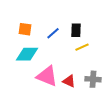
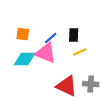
pink triangle: (47, 76) -> (46, 53), moved
red triangle: (69, 81) -> (67, 86), size x1.6

